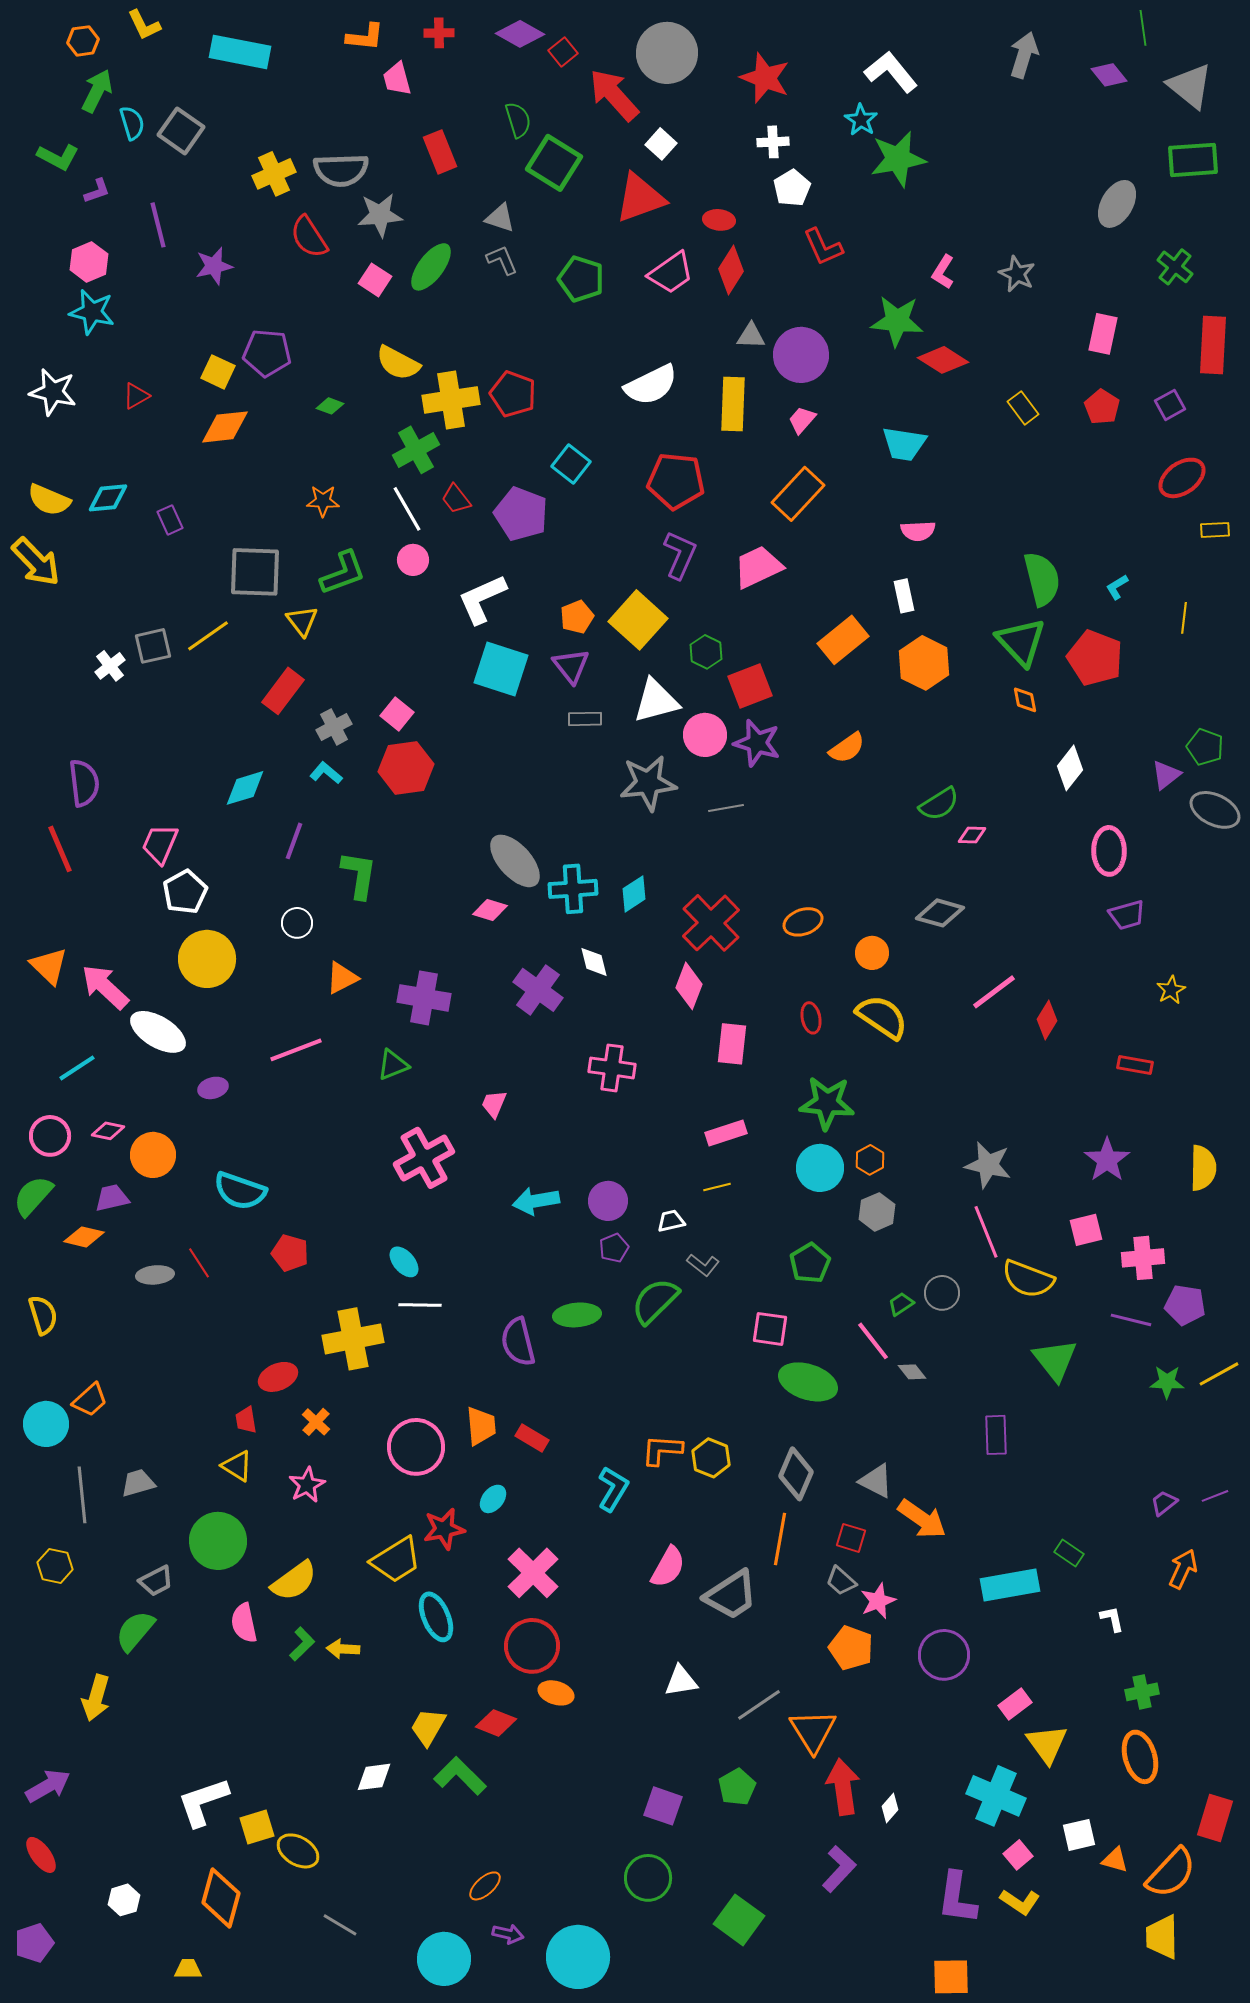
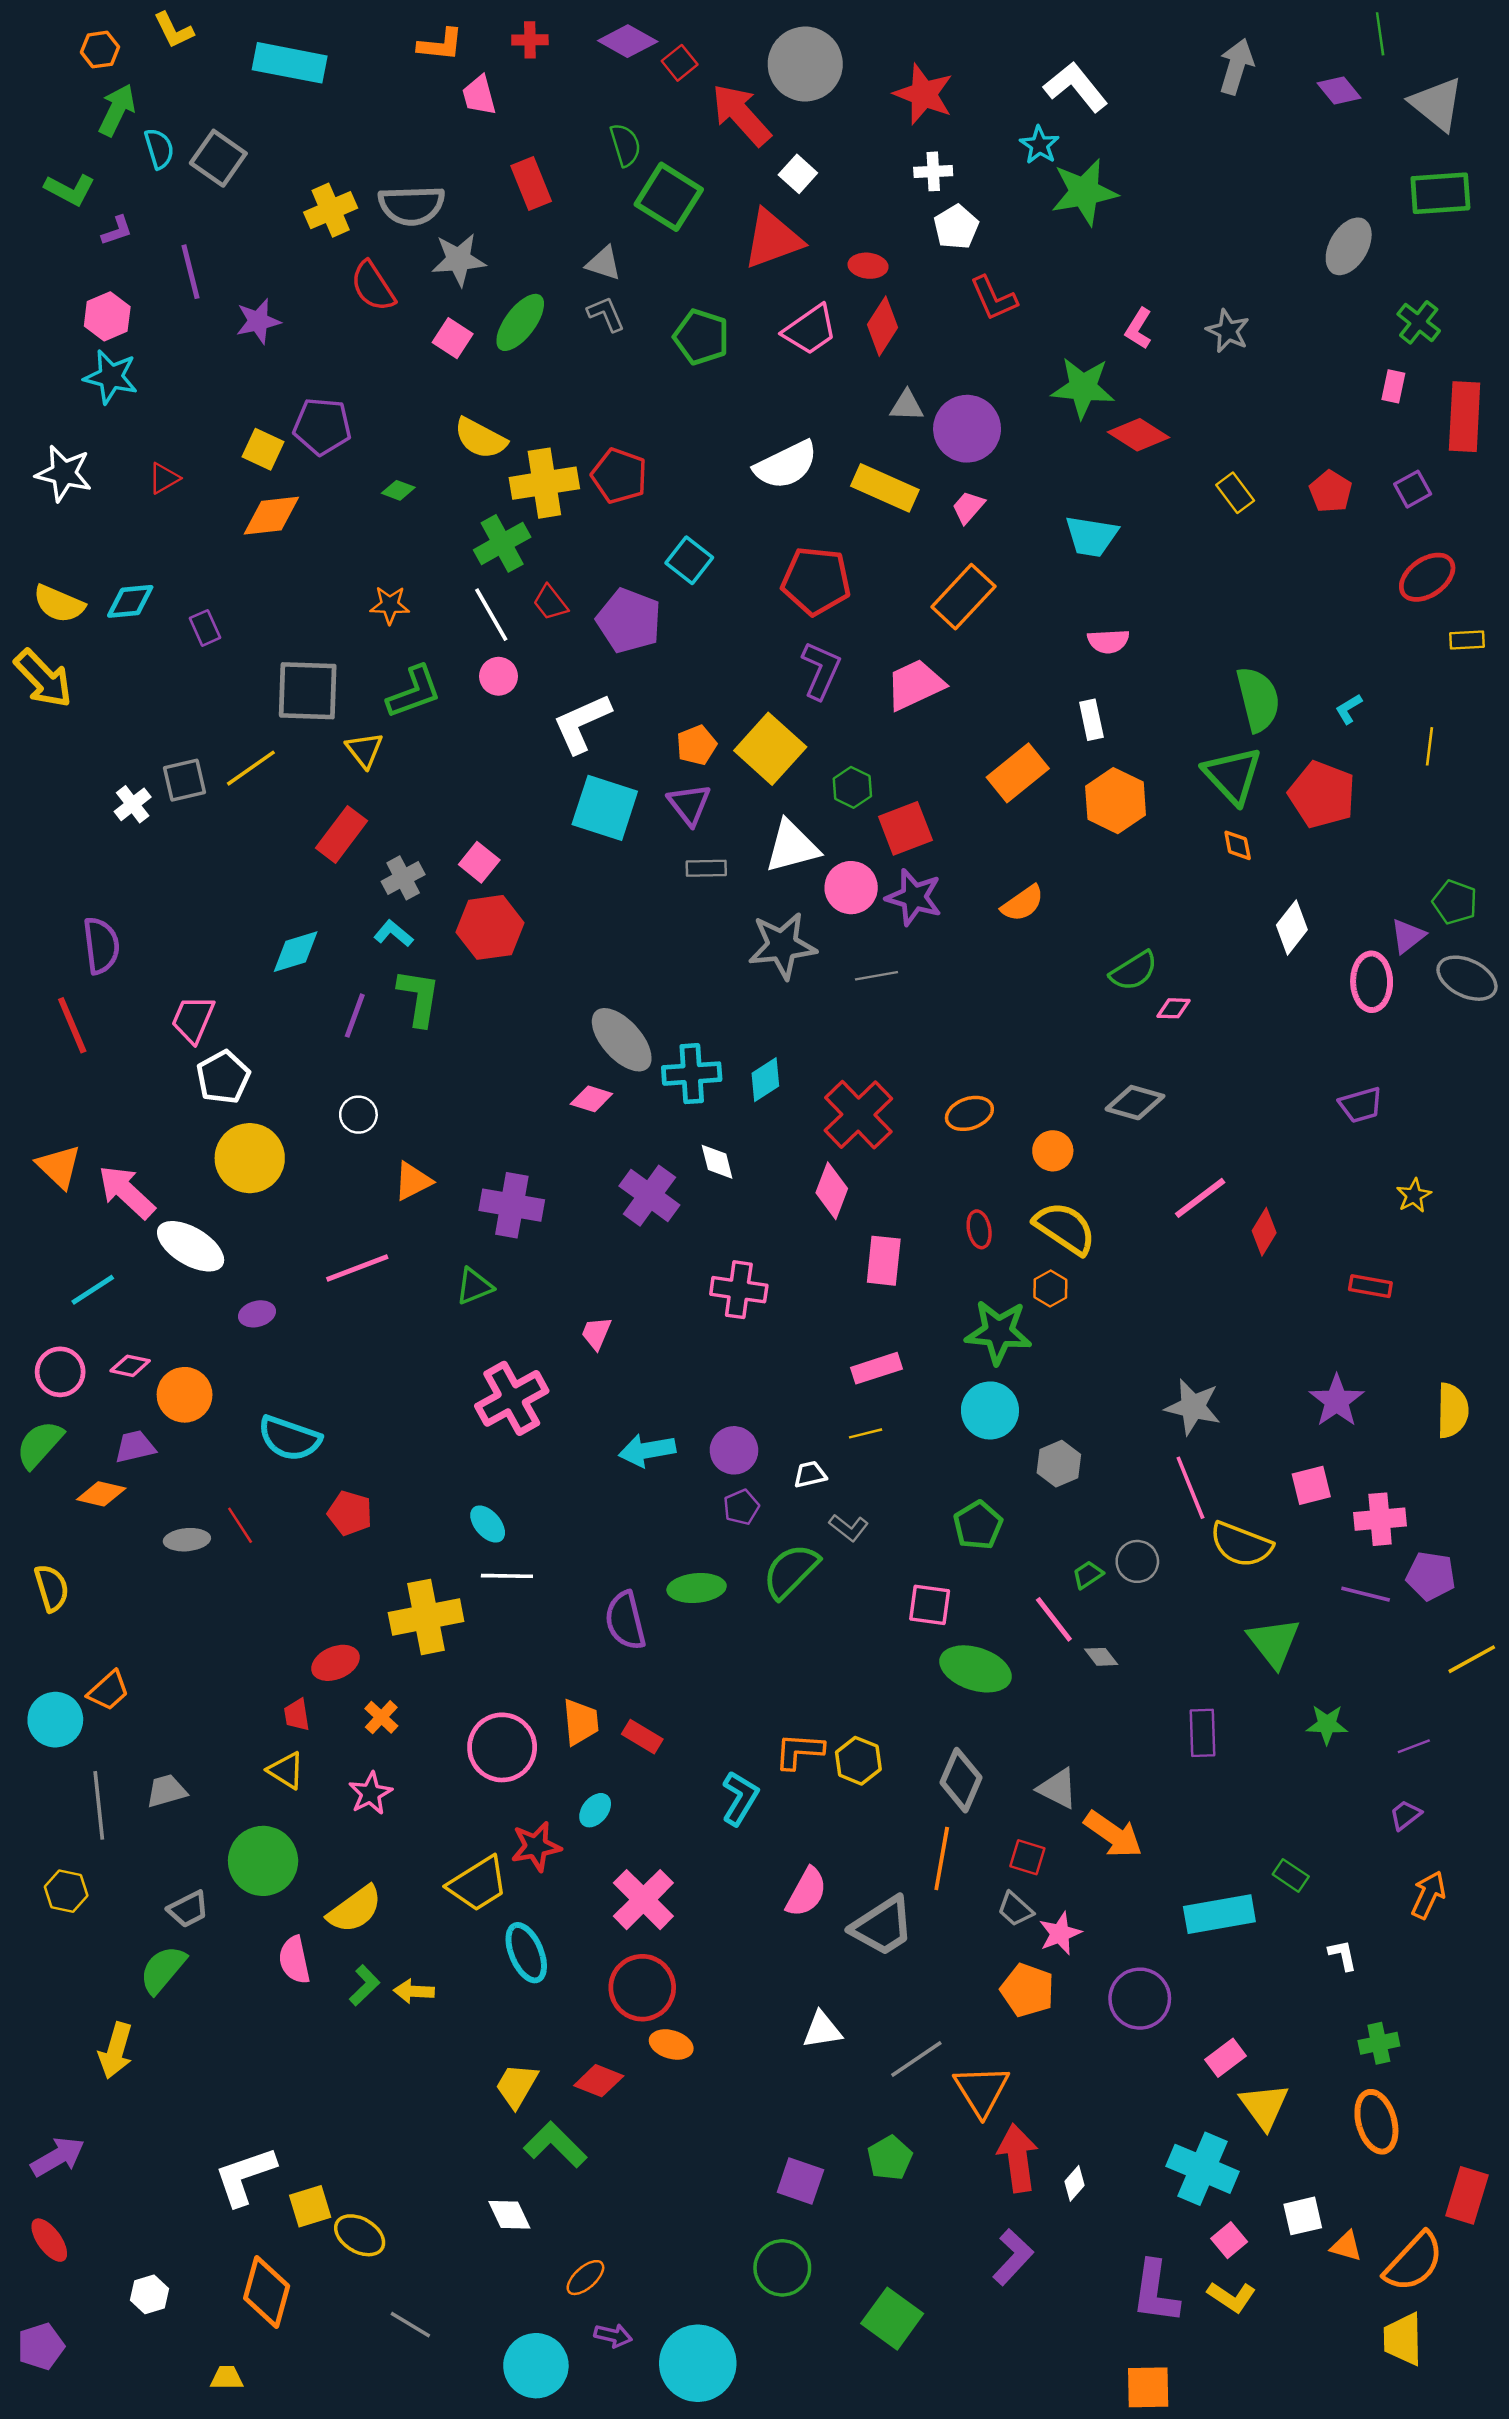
pink rectangle: (1103, 334) -> (1393, 386), moved, size x0.7
yellow rectangle: (733, 404) -> (885, 488), turned -68
pink ellipse: (1109, 851) -> (1372, 982), moved
green L-shape: (359, 875) -> (419, 997), moved
orange hexagon: (870, 1160) -> (1050, 1289), moved
green star: (1167, 1382) -> (1327, 1724), moved
purple line: (1215, 1496) -> (1414, 1746), moved
white diamond: (374, 1777) -> (509, 2215), moved, turned 72

